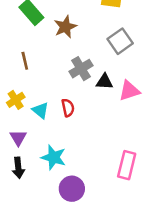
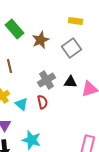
gray square: (120, 41) -> (72, 48), moved
gray cross: (81, 69) -> (46, 80), moved

